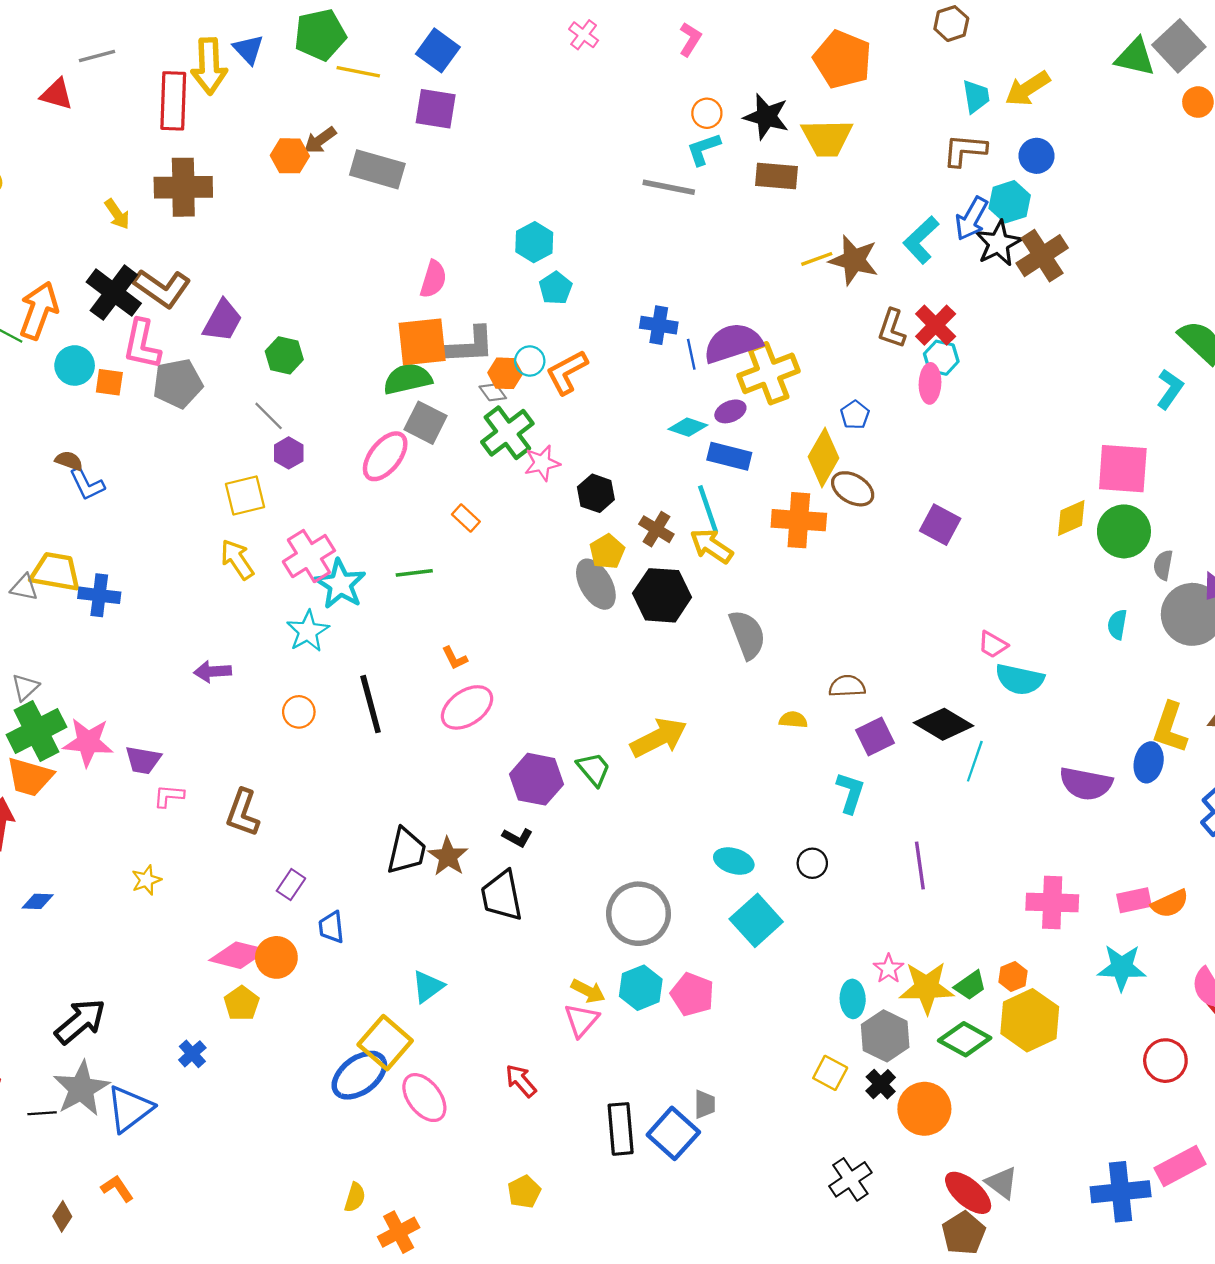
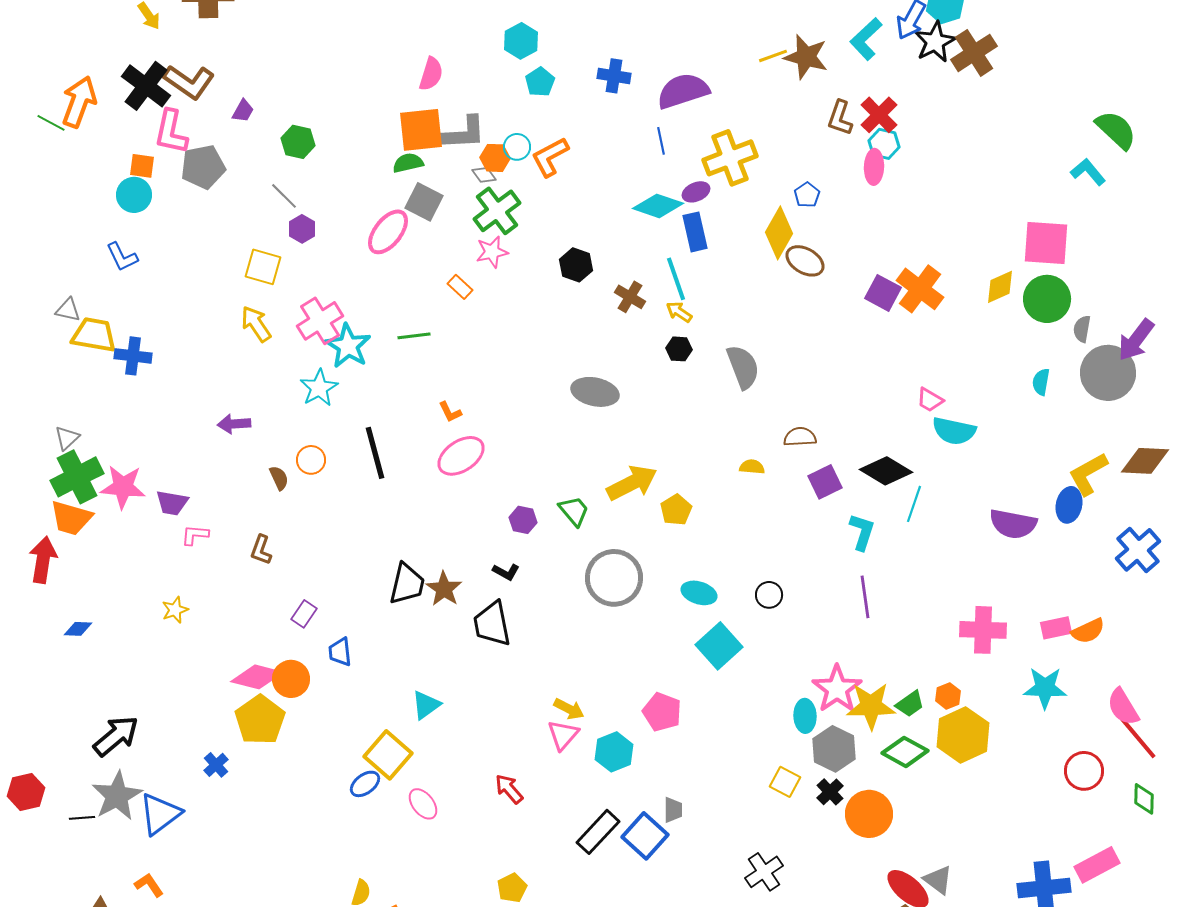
purple trapezoid: (223, 321) -> (243, 111), size x0.6
blue cross: (659, 325) -> (614, 76), moved
purple semicircle: (733, 343) -> (683, 91), moved
cyan circle: (75, 365) -> (134, 195), moved
green semicircle: (408, 379) -> (408, 163), size x0.7
cyan L-shape: (1170, 389) -> (1088, 172), turned -75
cyan diamond: (688, 427) -> (658, 206), size x1.4
blue rectangle: (729, 456) -> (695, 232), turned 63
brown semicircle: (69, 461) -> (279, 478), moved, turned 45
pink star: (542, 463) -> (492, 252), moved
yellow square: (245, 496) -> (263, 267), turned 30
orange cross: (799, 520) -> (920, 289), moved, turned 33
yellow arrow: (711, 546) -> (679, 312), size x0.7
yellow pentagon: (607, 552) -> (676, 510), moved
gray ellipse: (596, 584) -> (595, 392), moved, turned -48
gray triangle: (24, 587) -> (68, 310), moved
black hexagon: (662, 595) -> (679, 349), moved, size x0.5
gray semicircle: (747, 635) -> (743, 367), moved
yellow L-shape: (1170, 728) -> (1088, 474), turned 42
purple hexagon: (536, 779) -> (523, 520), size x0.6
cyan L-shape: (850, 793) -> (862, 532), moved
brown L-shape: (243, 813) -> (261, 550), size x0.7
gray circle: (639, 914) -> (614, 578), moved
pink star: (889, 969) -> (837, 689), size x1.8
cyan hexagon: (641, 988) -> (614, 752), moved
yellow pentagon: (242, 1003) -> (260, 720), size x1.6
blue ellipse: (359, 1075) -> (365, 784), size x0.6
pink ellipse: (424, 1098) -> (423, 804), size x0.7
black rectangle: (621, 1129) -> (598, 832), turned 48
black cross: (850, 1179) -> (764, 872), moved

